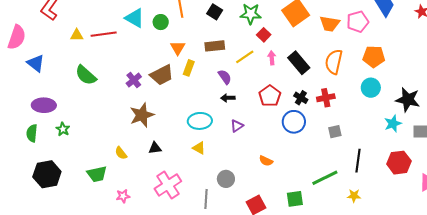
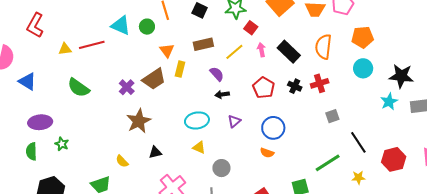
blue circle: (294, 122) -> (273, 128), moved
black line: (358, 161) -> (358, 142), turned -35
red hexagon: (399, 163) -> (394, 159), moved
gray circle: (226, 179) -> (221, 168), moved

